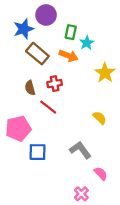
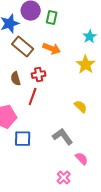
green rectangle: (71, 32) -> (52, 18), moved
cyan star: (87, 43) -> (90, 37), moved
red line: (48, 107) -> (33, 97), turned 72

